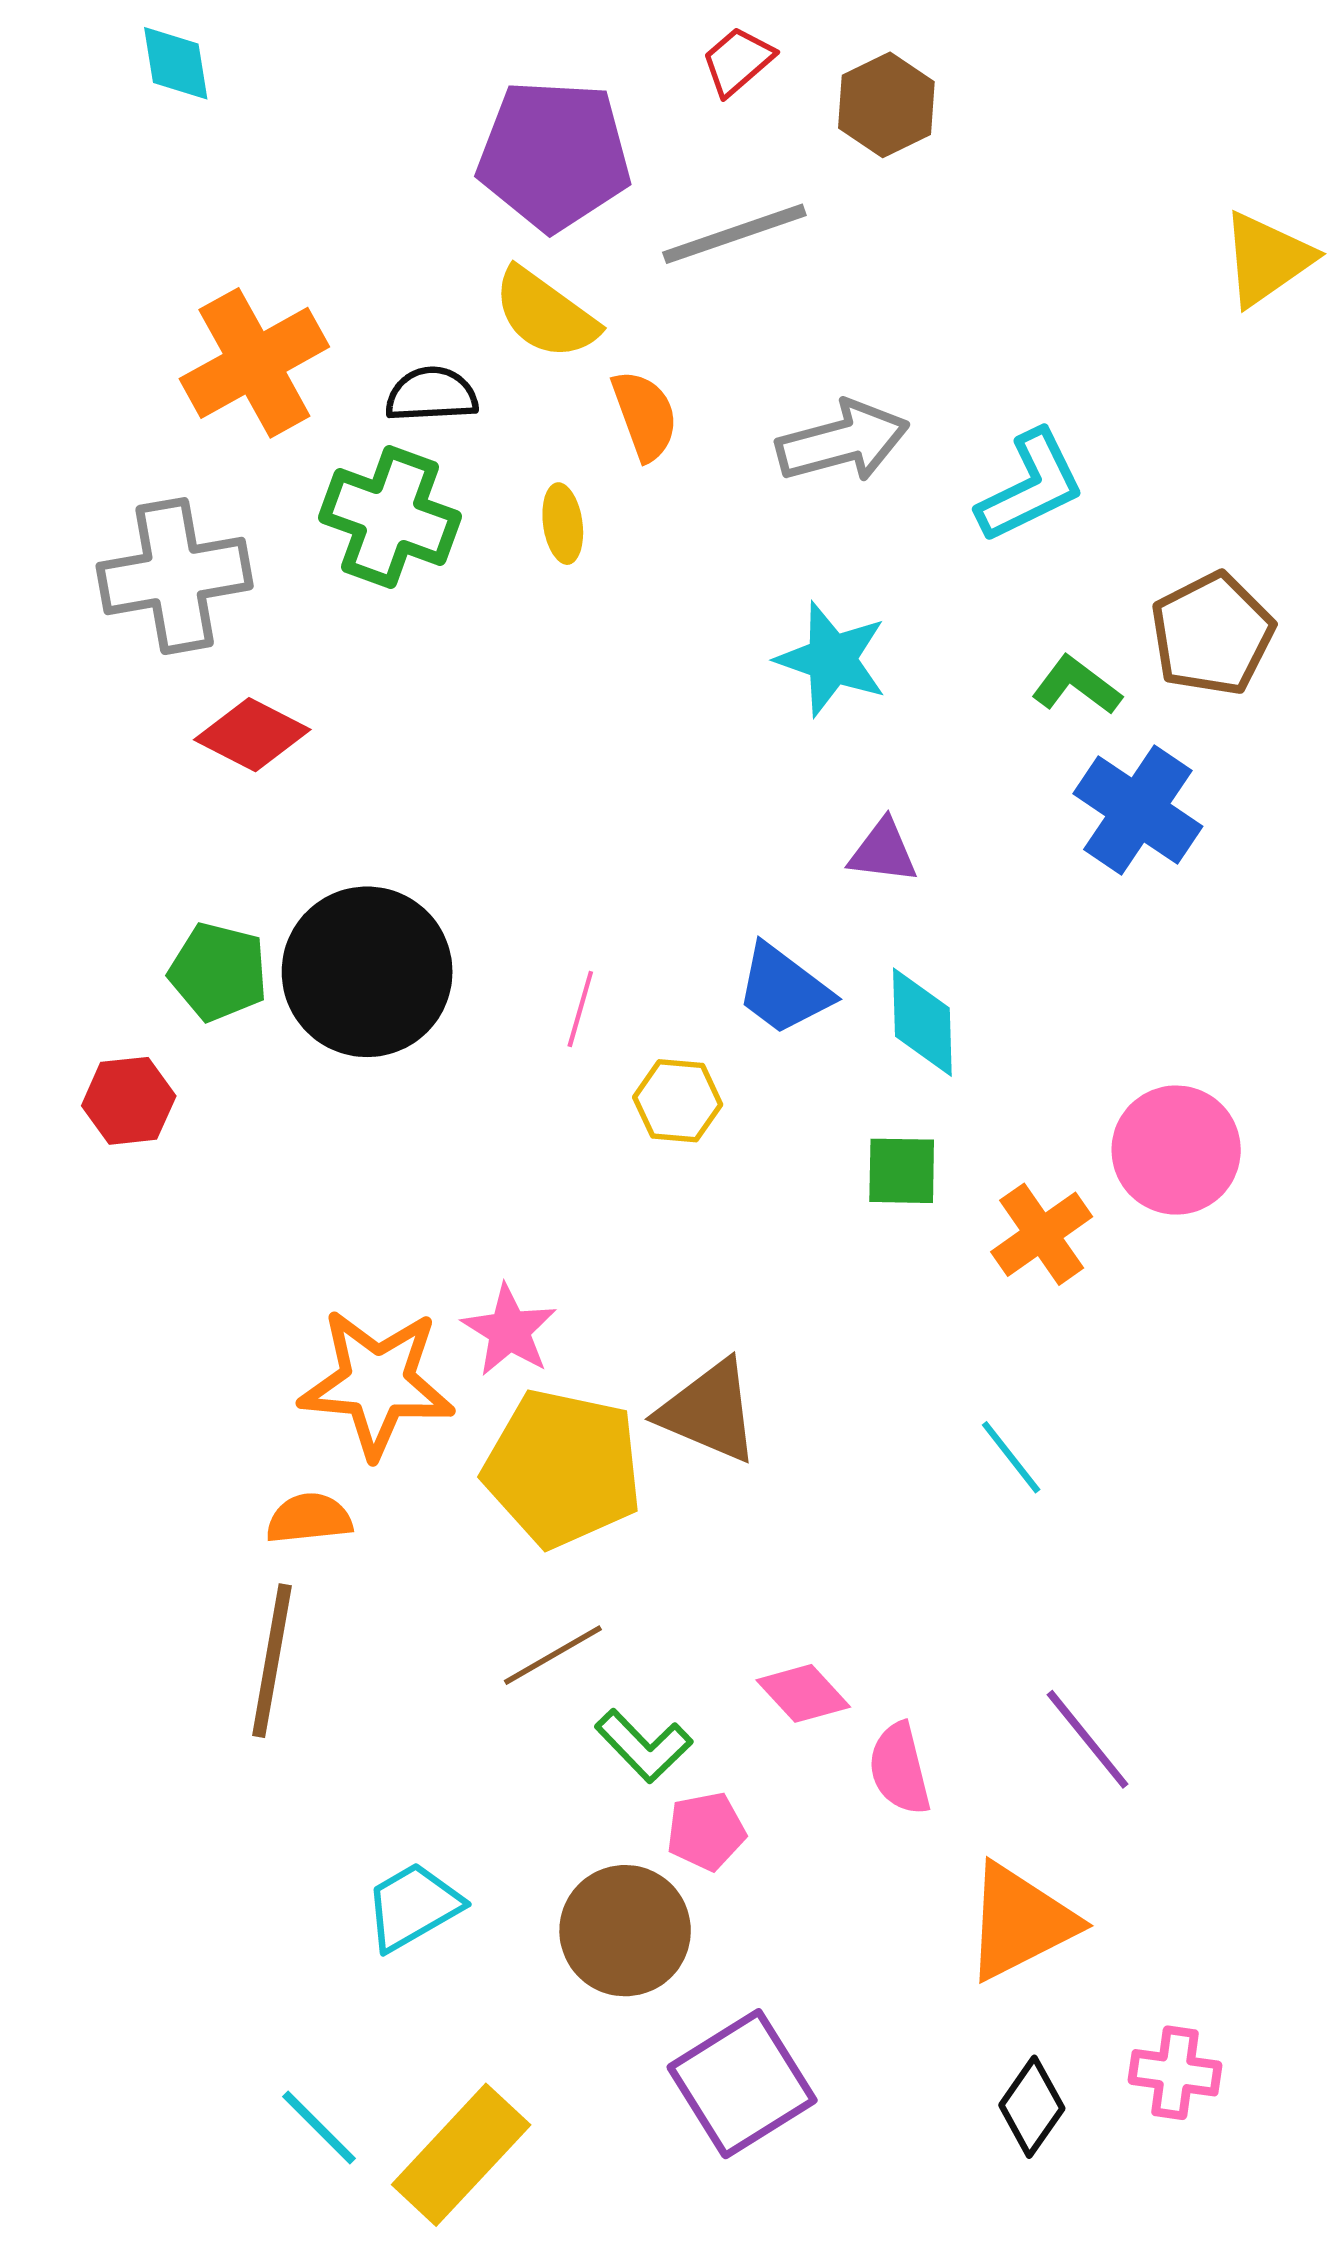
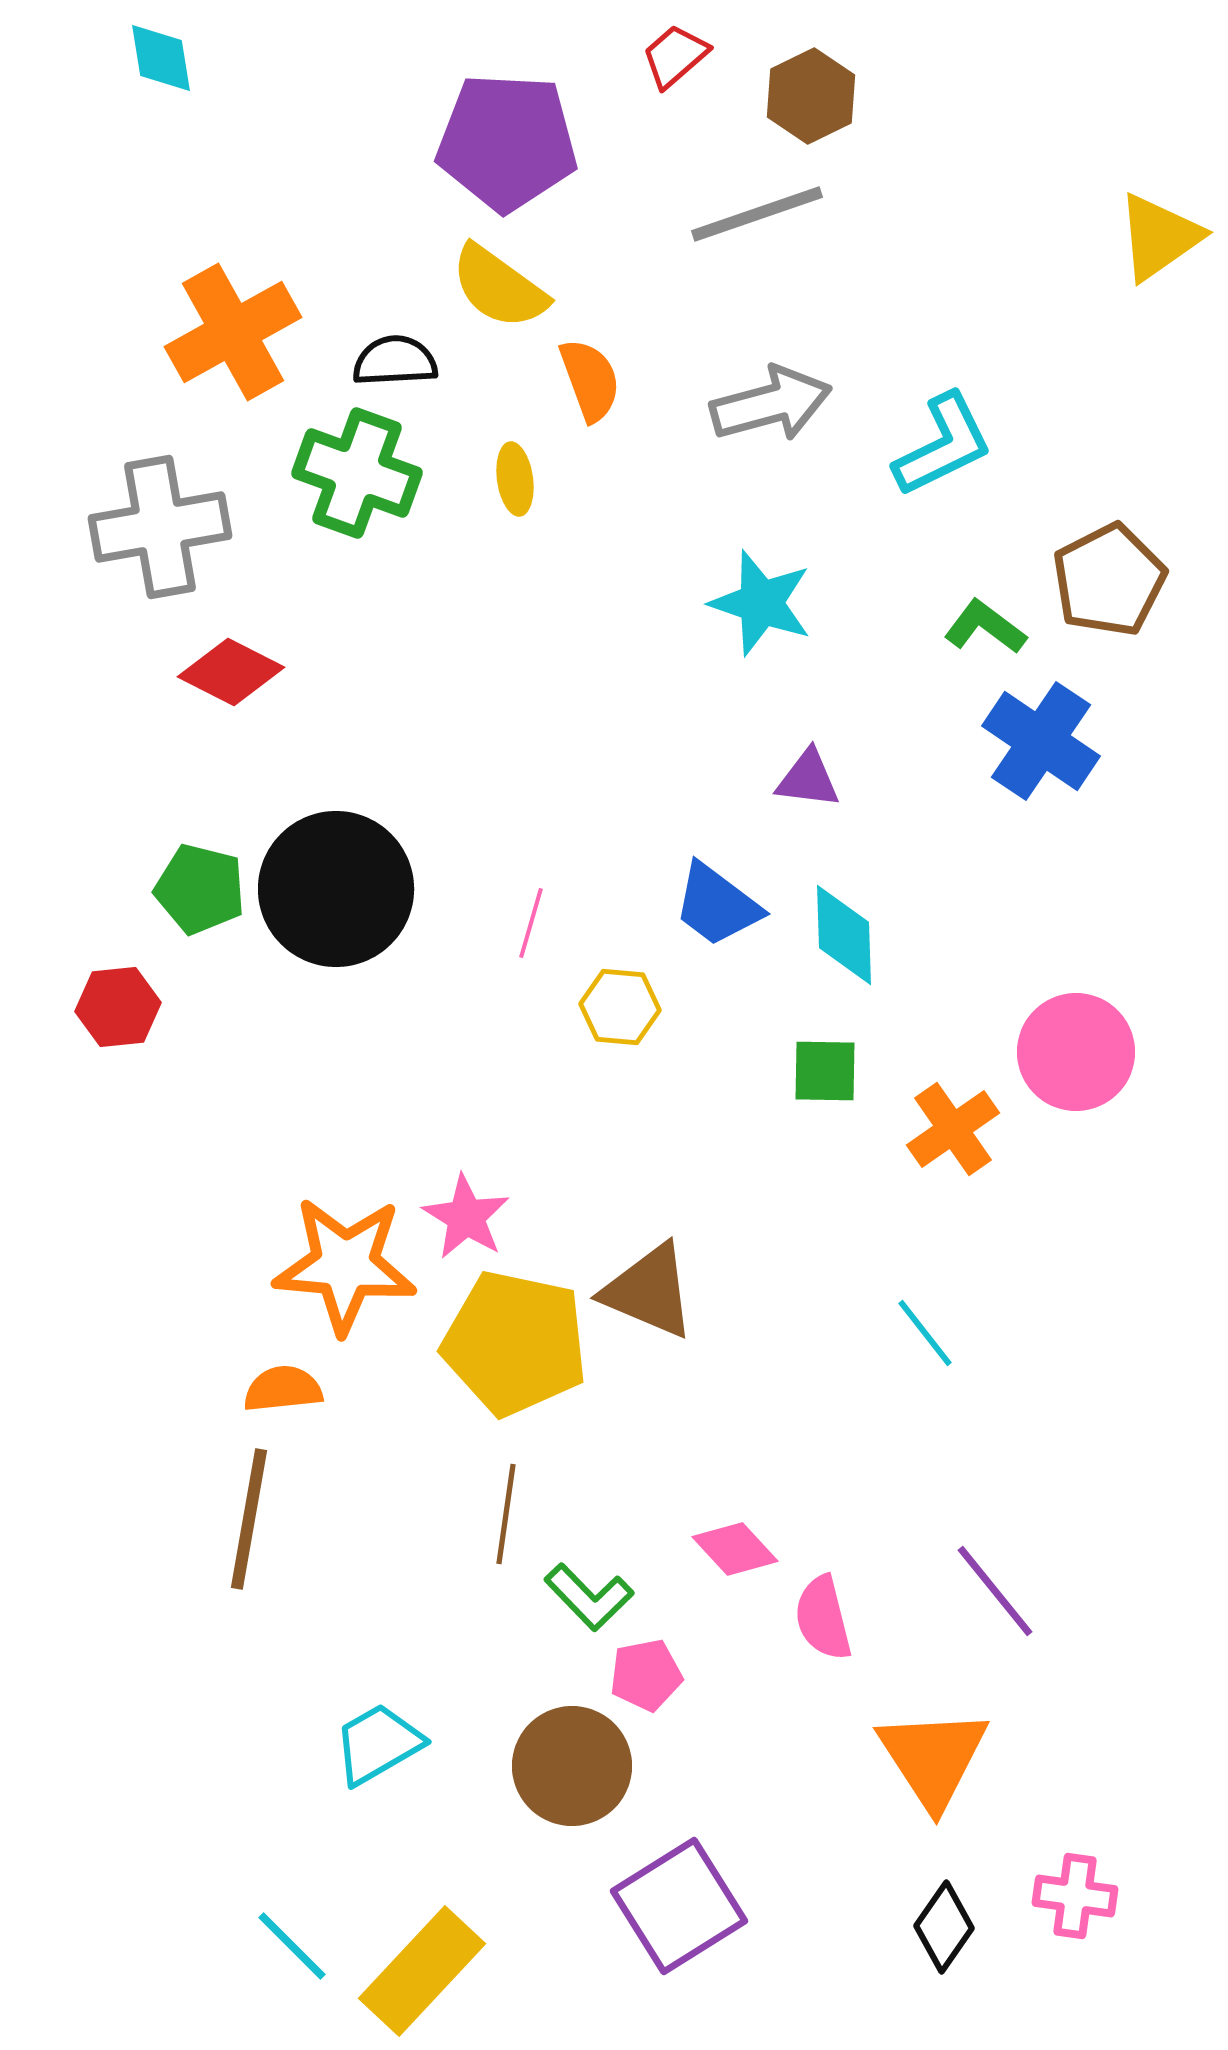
gray line: (734, 234) -> (757, 214), moved
brown line: (553, 1655) -> (506, 1514), turned -52
orange triangle: (1020, 1922) -> (933, 1758), turned -36

